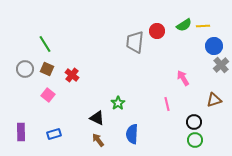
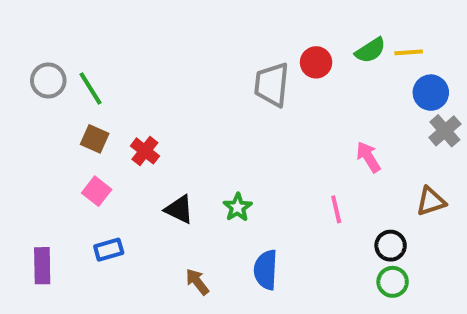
gray circle: (25, 69) -> (48, 80), moved
black triangle: (97, 118) -> (179, 209), moved
blue rectangle: (54, 134) -> (109, 250), moved

